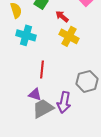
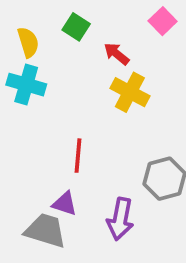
cyan cross: (26, 35) -> (26, 85), moved
gray trapezoid: (43, 108) -> (45, 231), moved, turned 45

